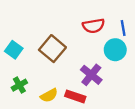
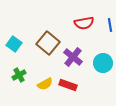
cyan circle: (115, 50) -> (103, 63), moved
purple cross: (91, 75) -> (73, 57), moved

